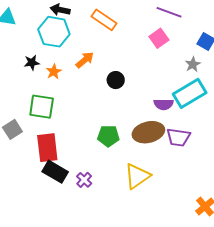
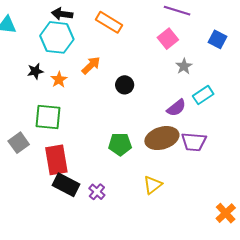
gray star: (193, 64) -> (184, 66), moved
cyan rectangle: (190, 93) -> (203, 95), size x0.6
purple semicircle: (164, 104) -> (176, 108), turned -36
yellow triangle: (137, 176) -> (153, 185), size x0.7

